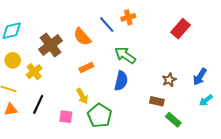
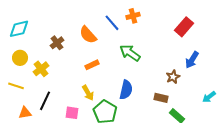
brown cross: (51, 45) -> (57, 43), size x0.6
blue arrow: (200, 77) -> (192, 60), moved
blue semicircle: (121, 81) -> (126, 90), moved
orange triangle: (11, 109) -> (25, 113), moved

